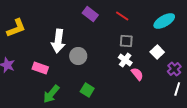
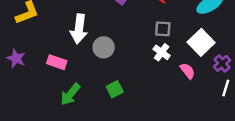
white square: (157, 52) -> (201, 42), size x1.5
pink semicircle: (137, 74) -> (187, 71), moved
green square: (87, 90) -> (115, 89), turned 32

